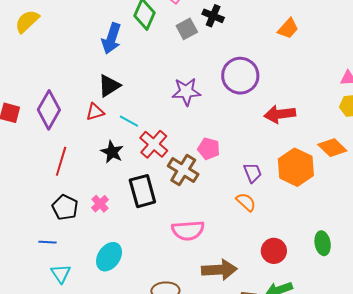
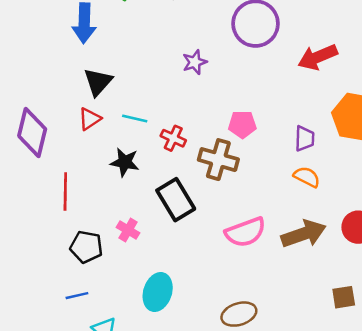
purple star: (186, 92) -> (195, 62), size x0.7
red cross: (154, 144) -> (173, 138), size x0.7
purple trapezoid: (253, 173) -> (305, 139), turned 40
brown arrow: (219, 270) -> (304, 234), moved

